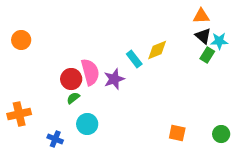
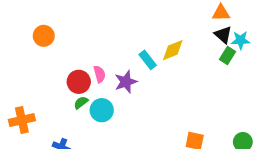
orange circle: (21, 40) -> (44, 36), moved
pink semicircle: (90, 72) -> (100, 74), size x0.6
cyan circle: (87, 124) -> (102, 110), moved

